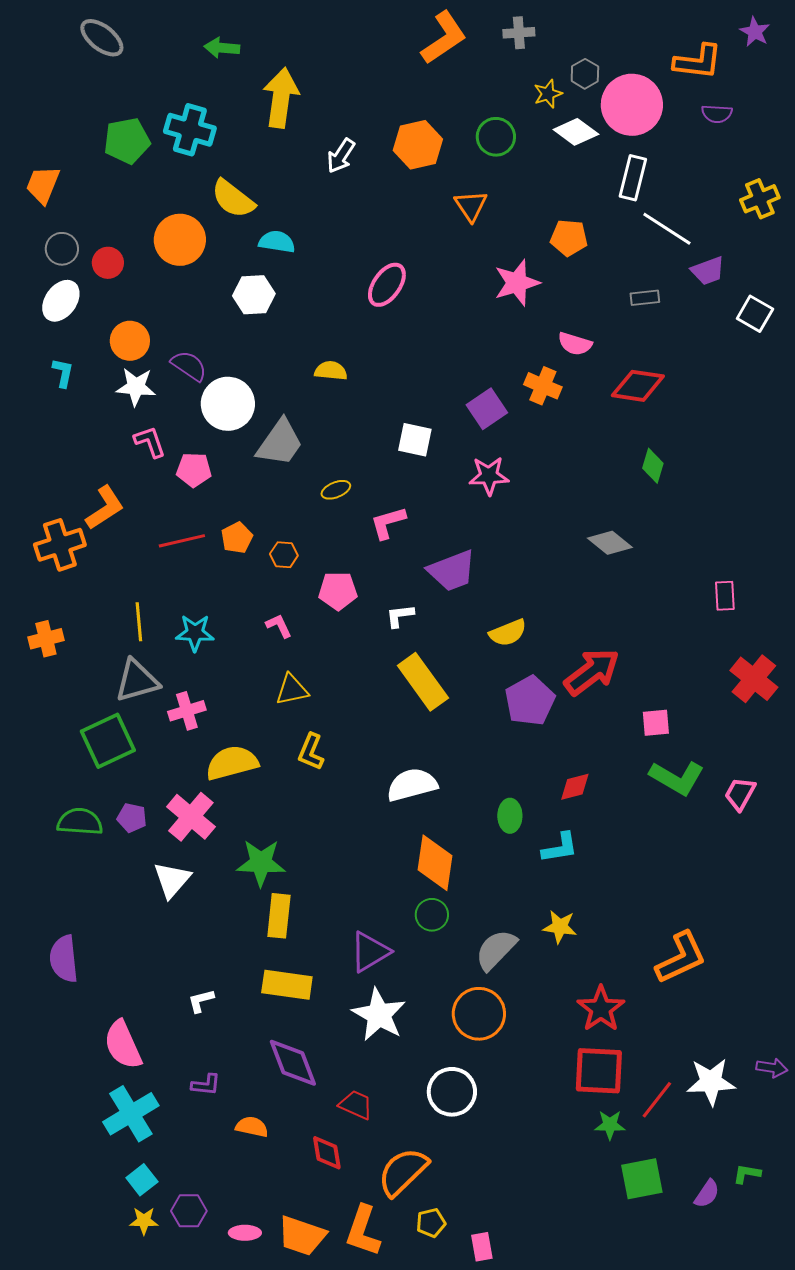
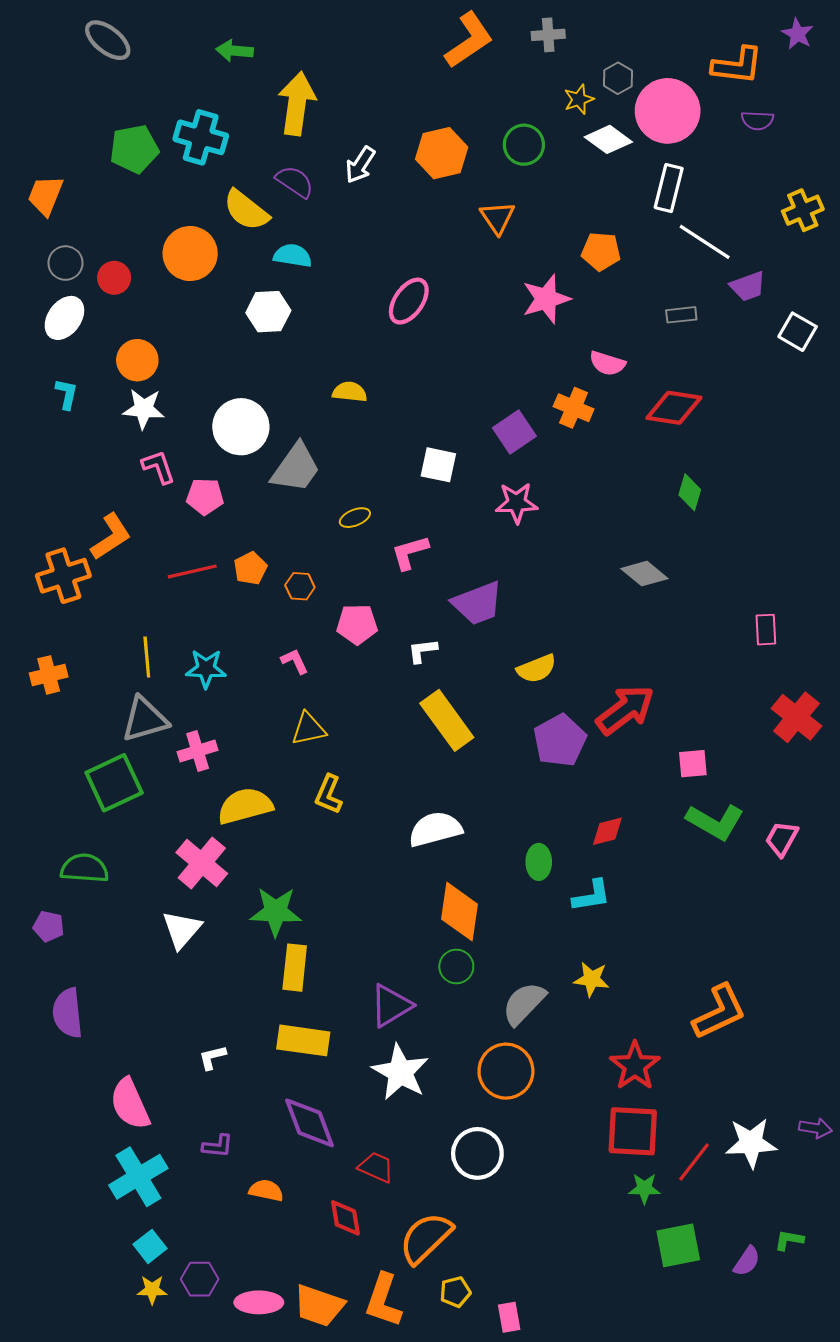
purple semicircle: (189, 366) -> (295, 182), moved
purple pentagon: (132, 818) -> (49, 926), moved
pink ellipse: (245, 1233) -> (259, 1302), size x1.4

